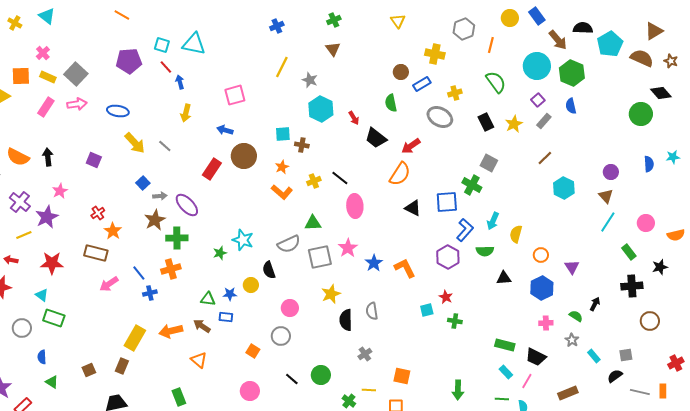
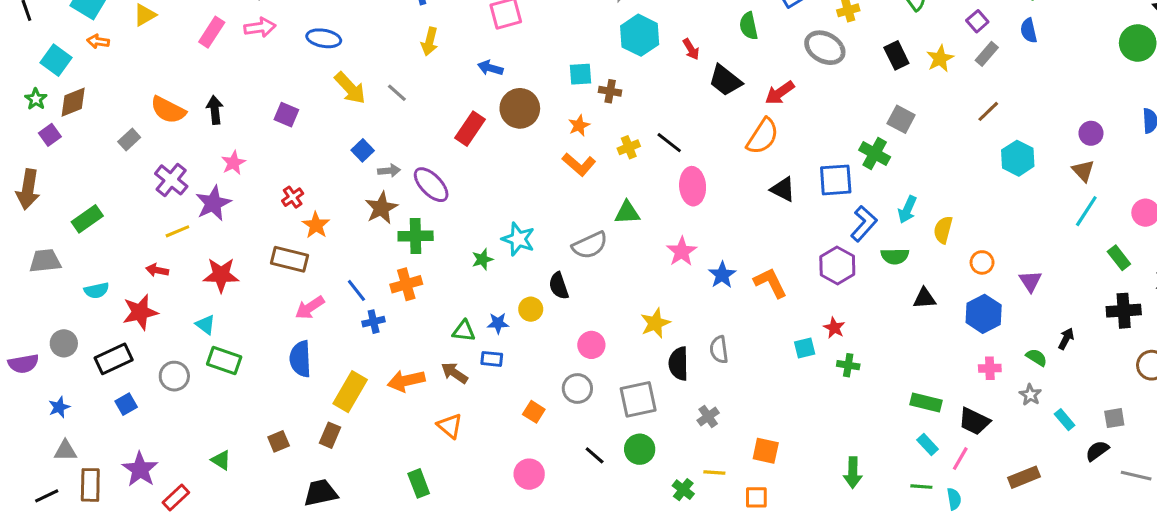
gray square: (320, 257) -> (638, 399), moved
blue semicircle: (42, 357) -> (300, 359), moved, size x1.6

